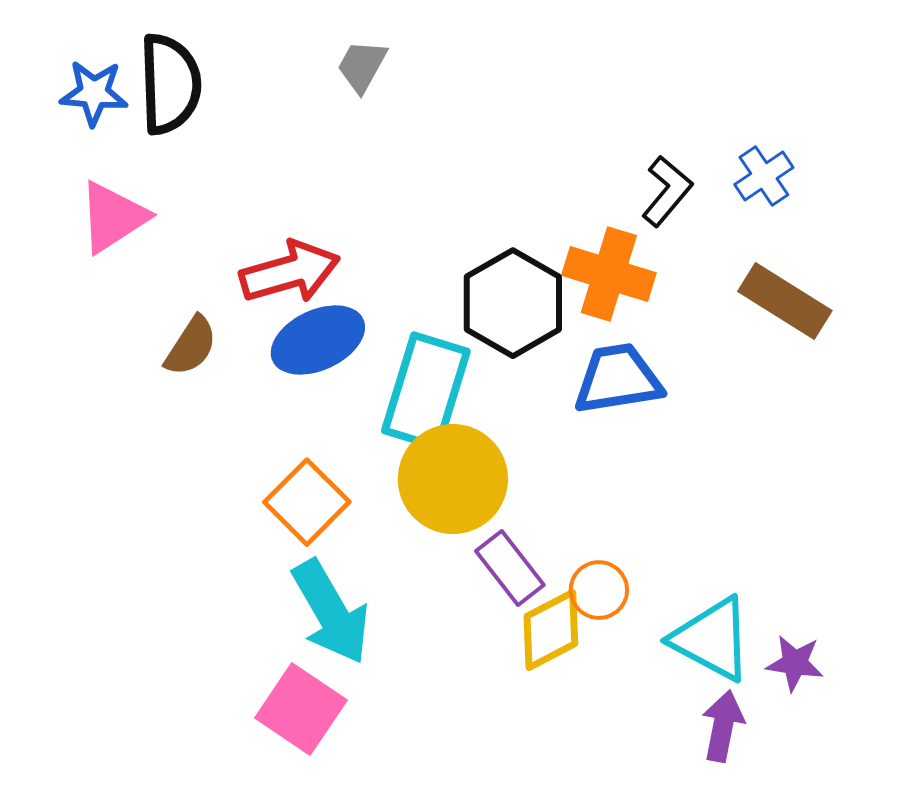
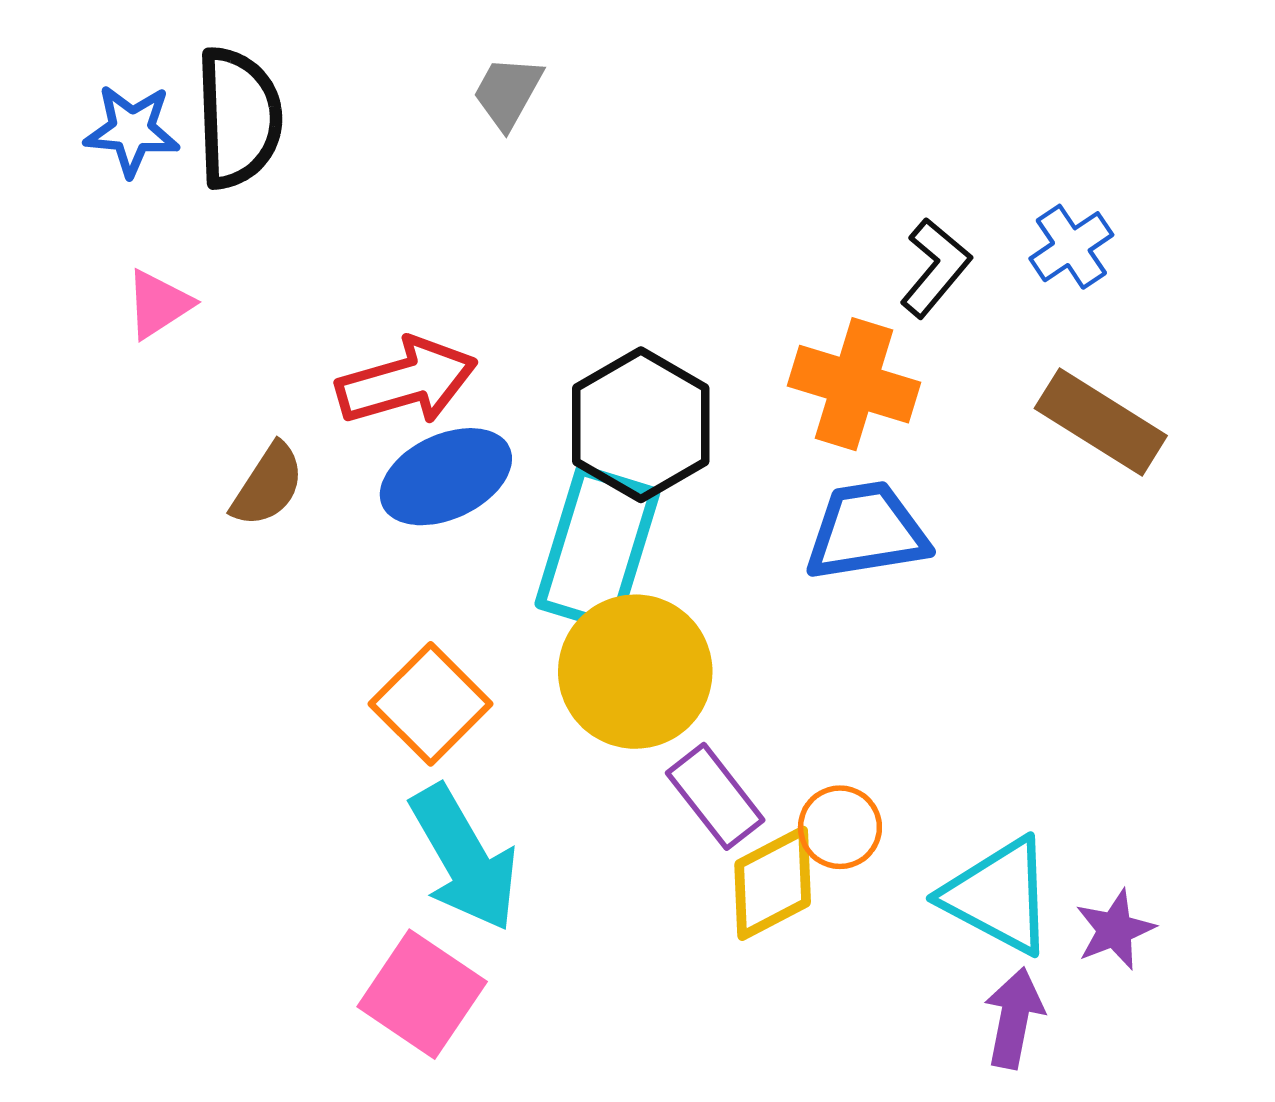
pink triangle: (113, 217) -> (158, 304), size x0.7
black hexagon: (513, 303) -> (641, 425), moved
purple star: (795, 663) -> (1115, 930), turned -30

